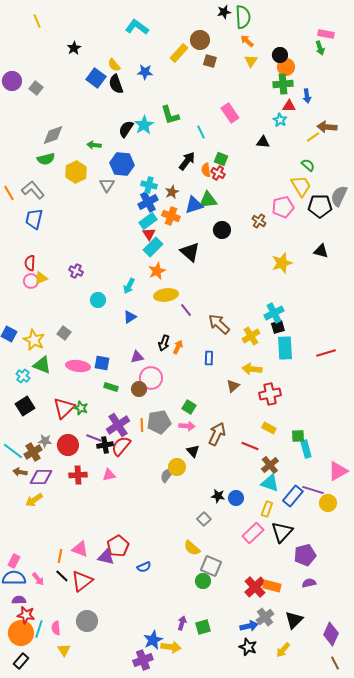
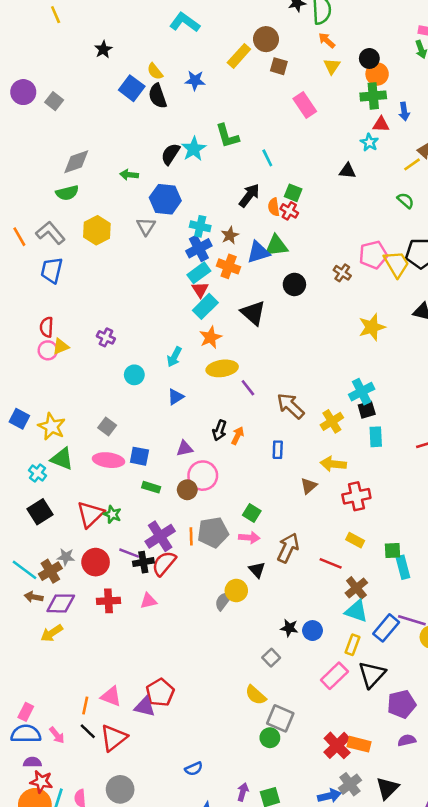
pink rectangle: (230, 113) -> (305, 105), moved
yellow hexagon: (76, 172) -> (97, 230), moved
yellow trapezoid: (301, 186) -> (396, 264), moved
gray square: (64, 333) -> (107, 427), moved
cyan rectangle: (285, 348) -> (376, 437), size x0.7
blue semicircle: (144, 567) -> (194, 769), moved

